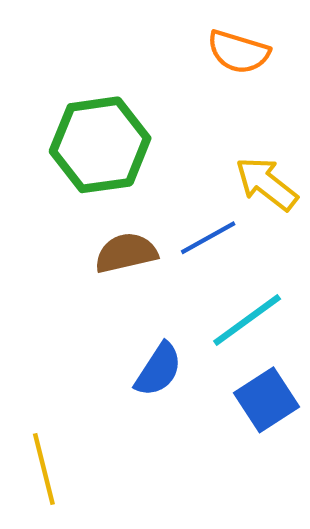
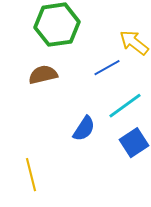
brown semicircle: (126, 253) -> (43, 75), moved

